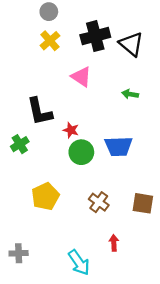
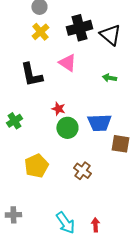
black L-shape: (40, 112) -> (31, 75), moved
brown square: (143, 203) -> (120, 144), moved
red arrow: (114, 243) -> (95, 225), moved

